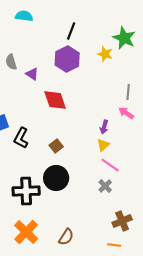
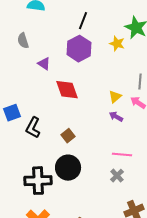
gray semicircle: (11, 62) -> (23, 41), moved
purple arrow: (104, 127) -> (116, 117), turned 104
yellow triangle: (103, 145) -> (115, 97), moved
pink line: (110, 165) -> (122, 155), turned -30

